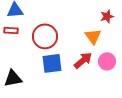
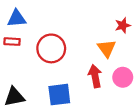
red arrow: (83, 60) -> (95, 76), turned -60
blue square: (52, 63) -> (59, 95), moved

